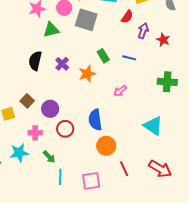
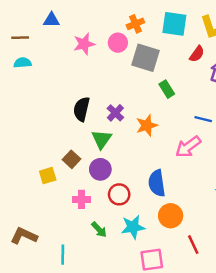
green triangle: (51, 30) -> (102, 139), moved, turned -42
green rectangle: (103, 56) -> (167, 89), moved
blue line: (129, 58) -> (203, 119), moved
pink arrow: (120, 91) -> (188, 147), size x1.5
cyan star: (19, 153) -> (133, 227), moved
cyan line: (60, 177) -> (63, 255), moved

